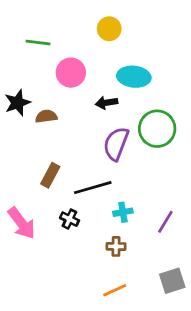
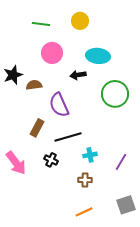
green line: (38, 42) -> (41, 24), moved
purple semicircle: (116, 144) -> (59, 105), moved, turned -45

